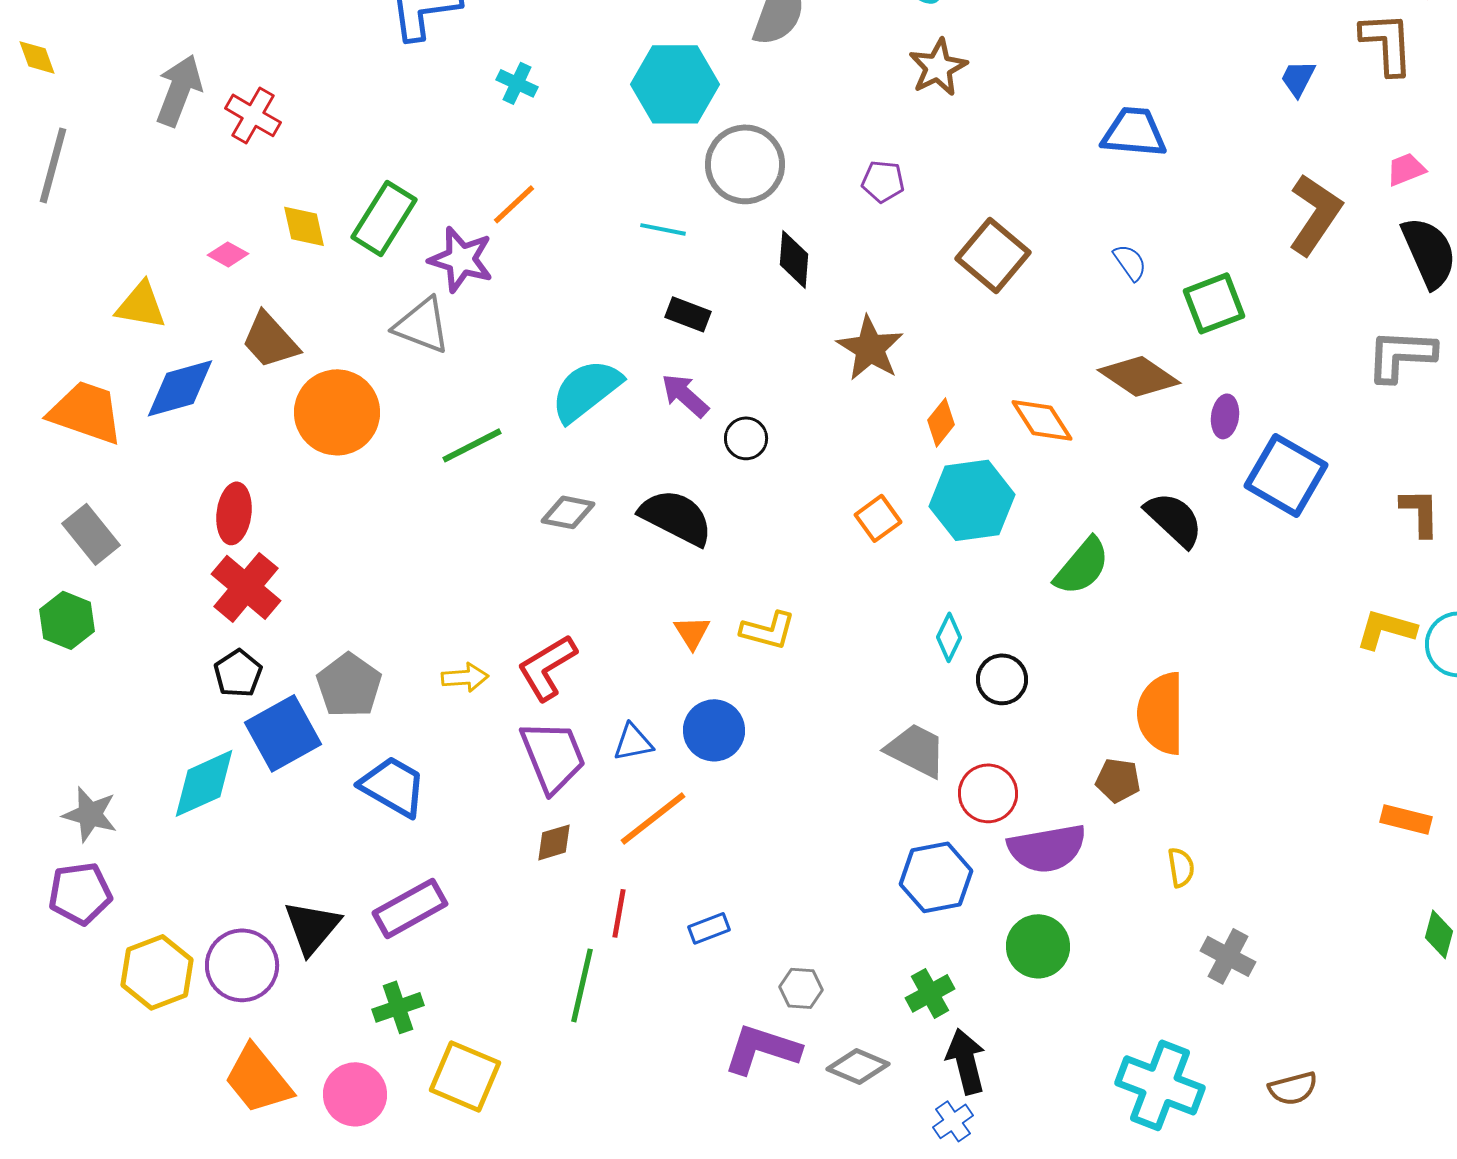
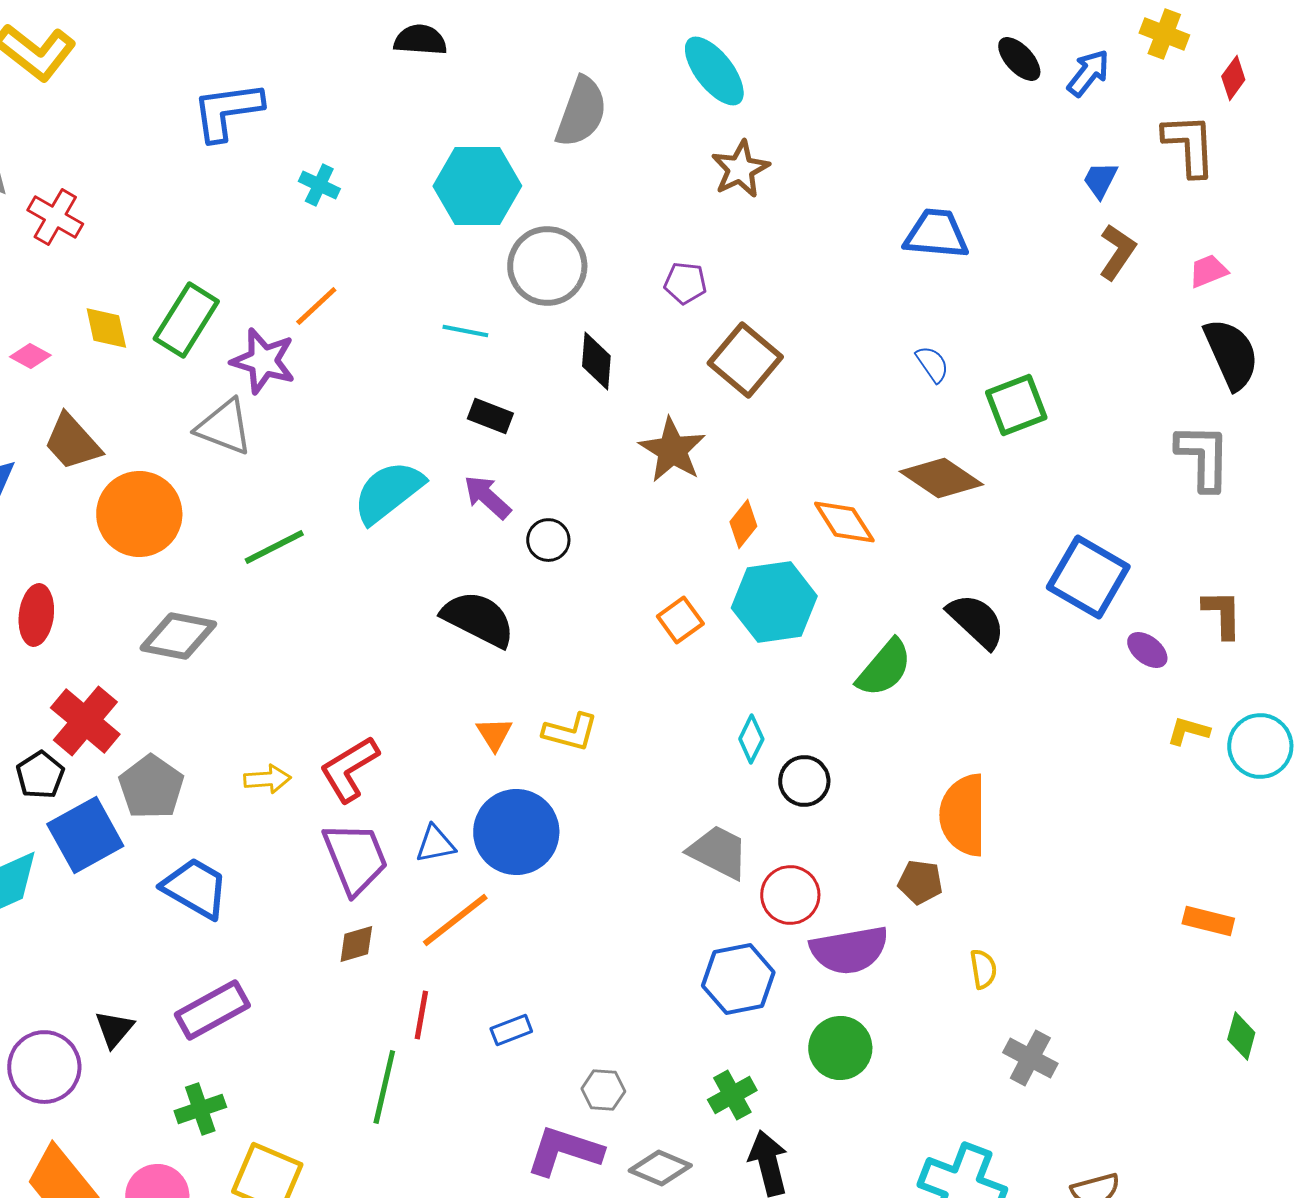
brown L-shape: (1315, 214) -> (1117, 252), moved, size x0.7
brown square: (993, 255) -> (745, 360), moved
gray L-shape: (1401, 355) -> (1203, 457), turned 88
purple ellipse: (1225, 416) -> (1147, 650), moved, turned -60
gray diamond: (568, 512) -> (178, 636), moved, size x1.4
red cross: (246, 587) -> (85, 721), moved
yellow L-shape: (1386, 629) -> (1188, 731), size x0.7
blue circle: (714, 730) -> (516, 832), size x1.4
black triangle: (312, 927) -> (114, 1029), size x0.7

